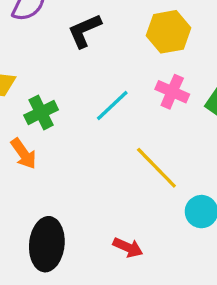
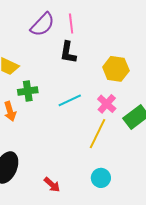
black L-shape: (84, 31) -> (68, 52), turned -75
yellow line: (156, 168) -> (97, 134), moved, turned 52

